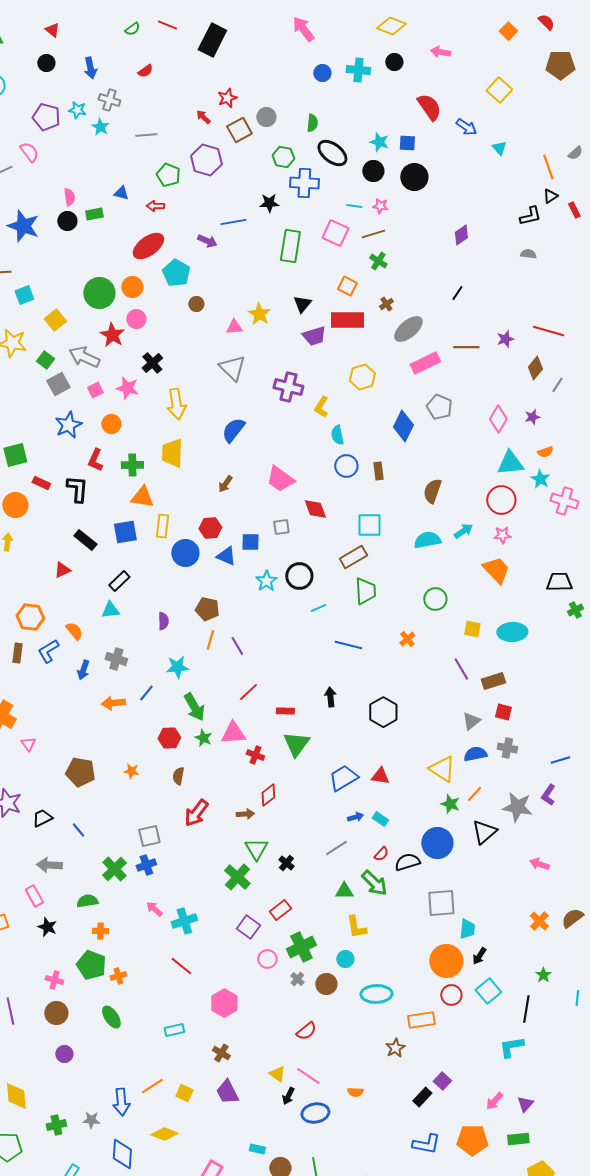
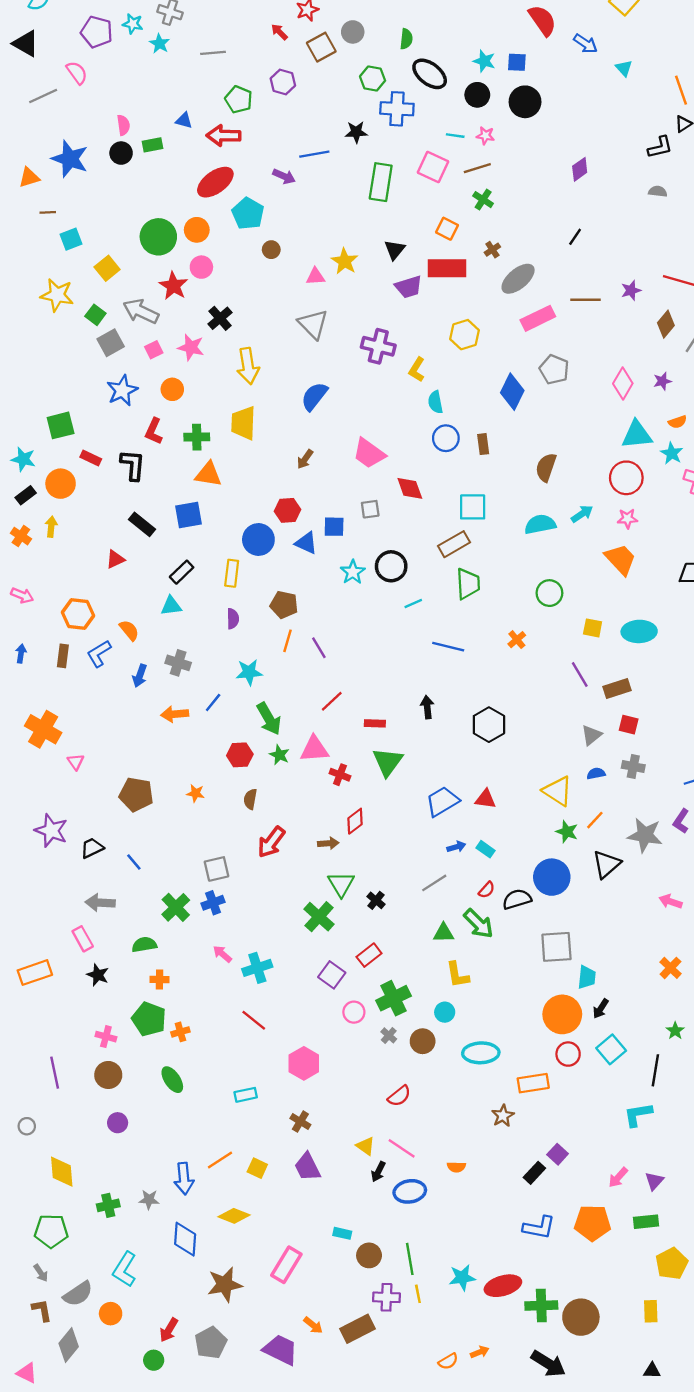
purple hexagon: (206, 160) -> (283, 82), size x0.7
red arrow: (155, 206) -> (224, 136), size x1.6
yellow rectangle: (162, 526) -> (232, 573), moved
blue semicircle: (475, 754) -> (596, 773), size x0.7

